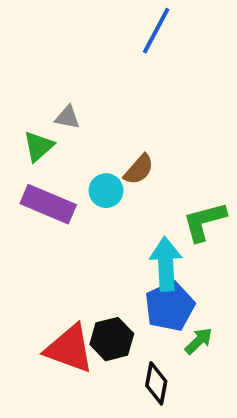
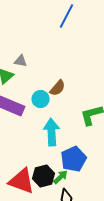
cyan arrow: (166, 264) -> (52, 132), moved
green arrow: (199, 341) -> (61, 177), moved

